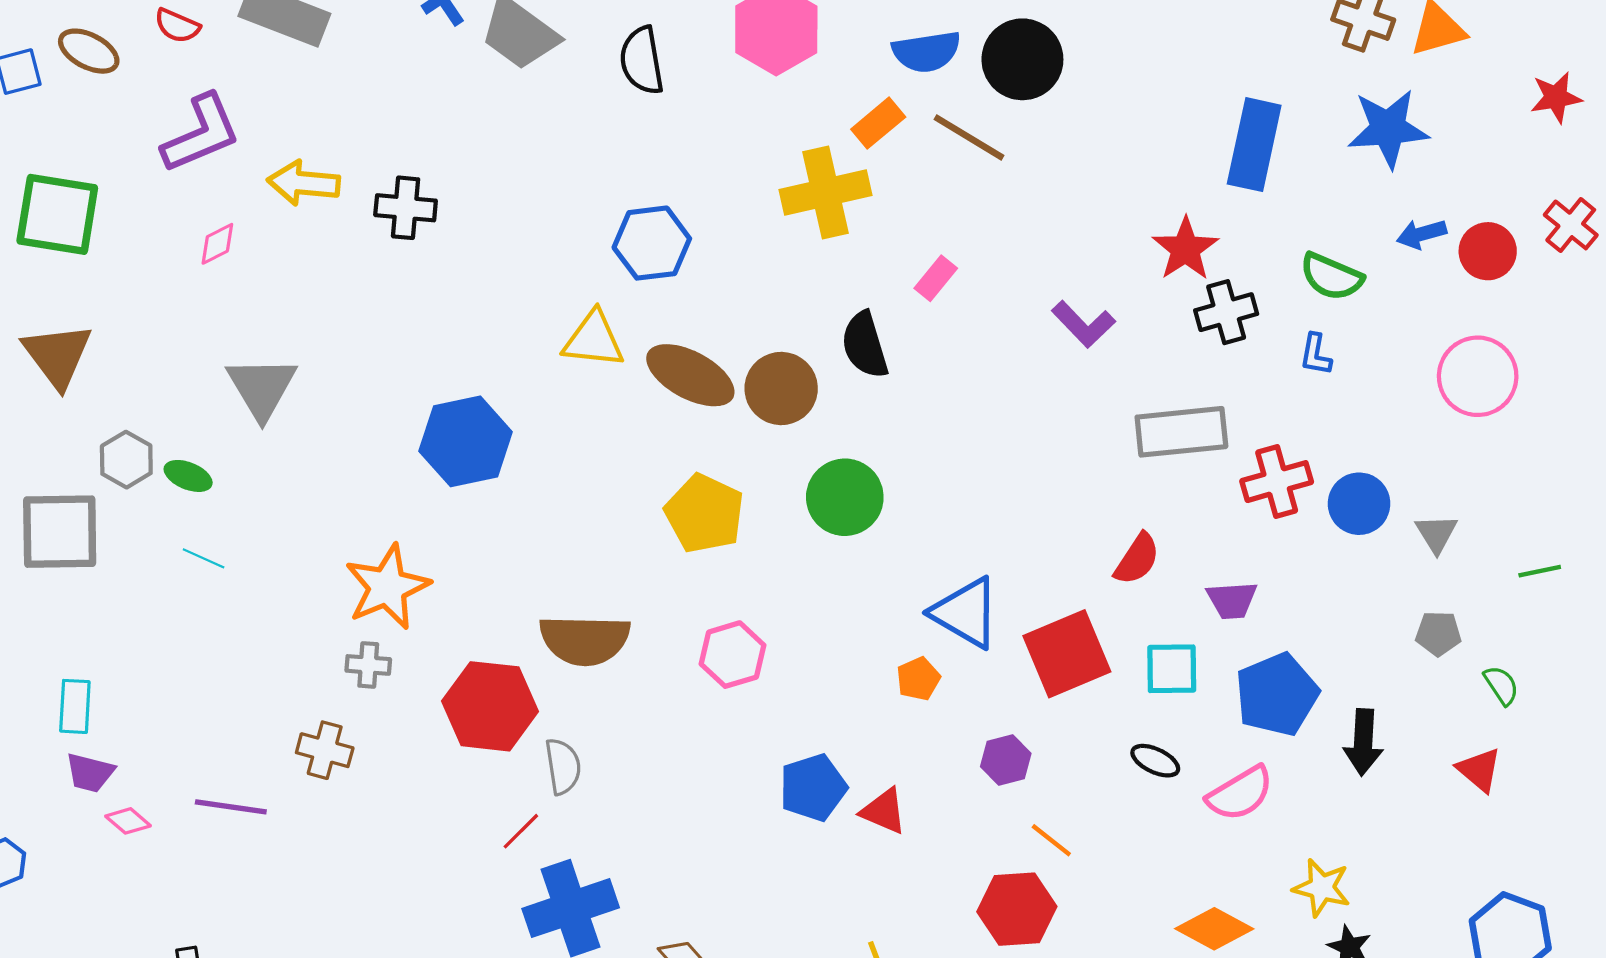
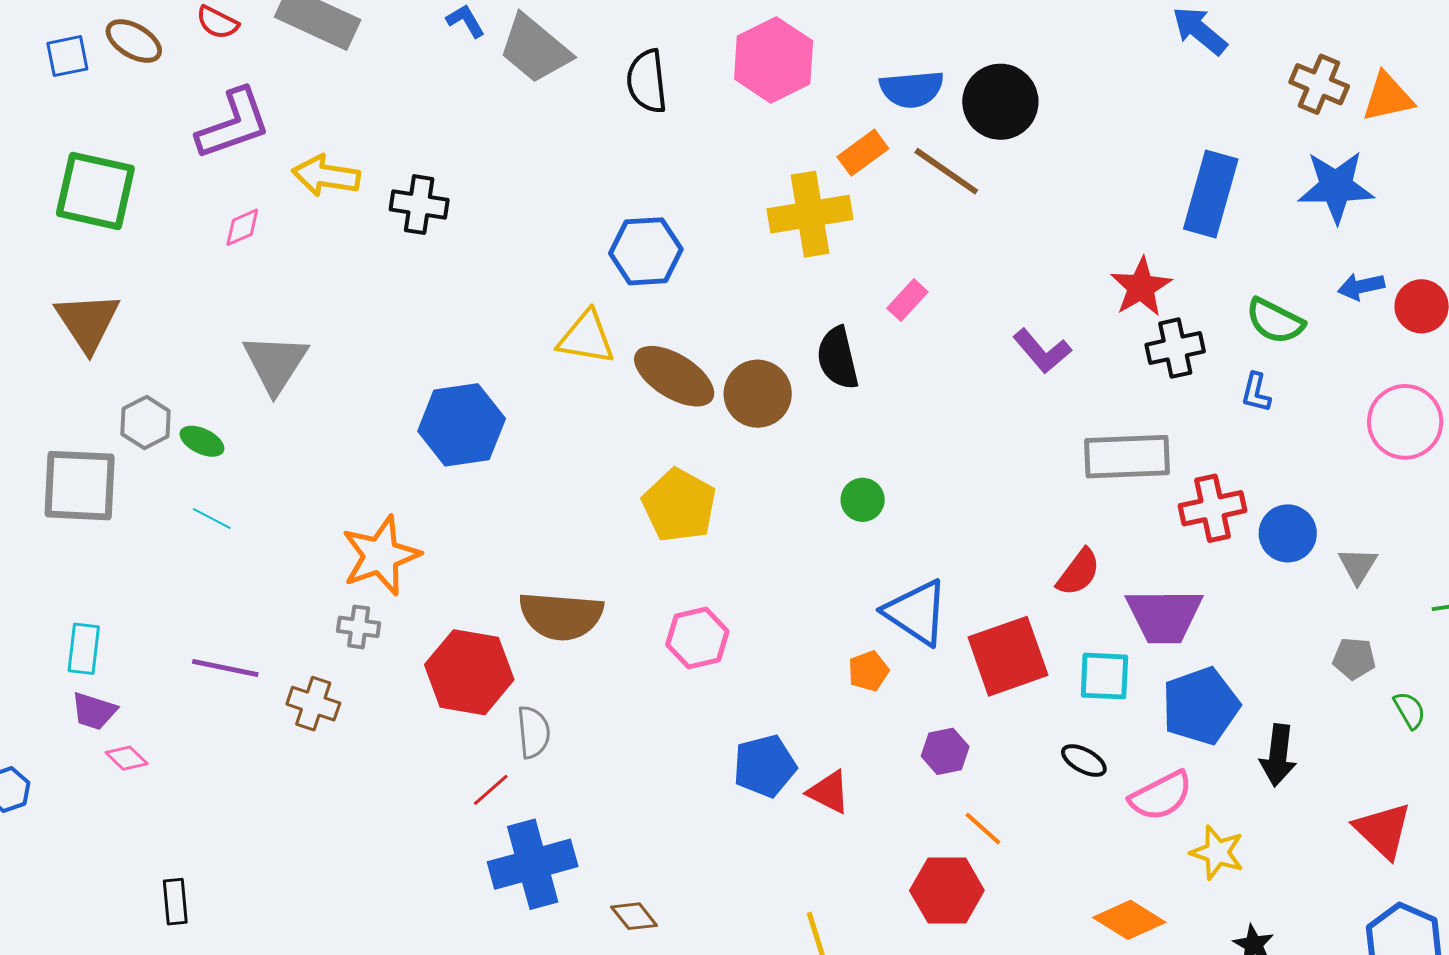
green circle: (845, 497) -> (863, 500), moved, size x0.6
purple trapezoid: (1232, 600) -> (1164, 616), size x1.6
red triangle: (1479, 770) -> (1383, 830), moved, size x1.4
purple line: (231, 807) -> (225, 668), moved
yellow star: (1322, 888) -> (1217, 853), moved

